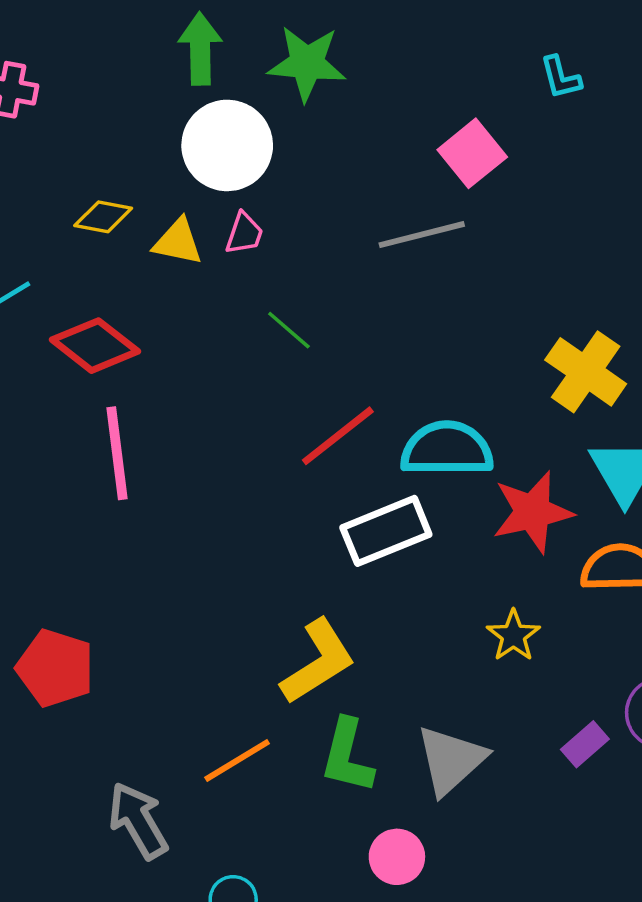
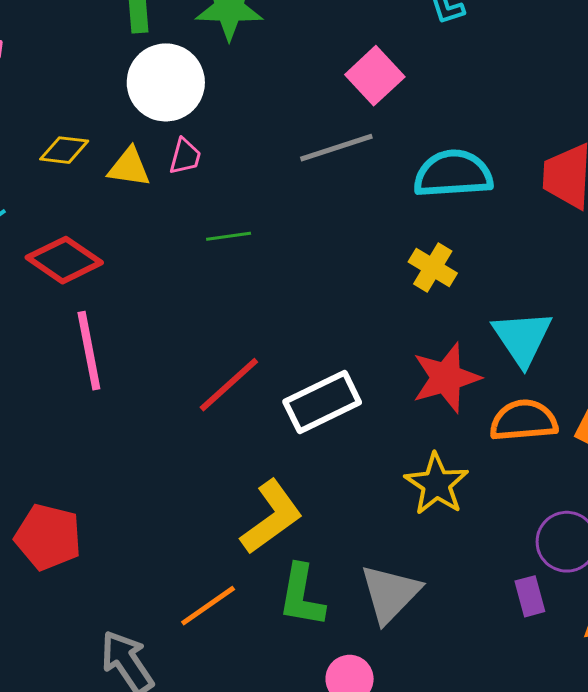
green line: (289, 330) -> (229, 236), turned -45
yellow cross: (586, 372) -> (433, 268), moved, size x0.7
red line: (338, 436) -> (229, 385), moved
cyan semicircle: (447, 449) -> (453, 174), moved
yellow star: (513, 636) -> (437, 484), size x1.4
purple rectangle: (585, 744) -> (530, 596), moved, turned -60

